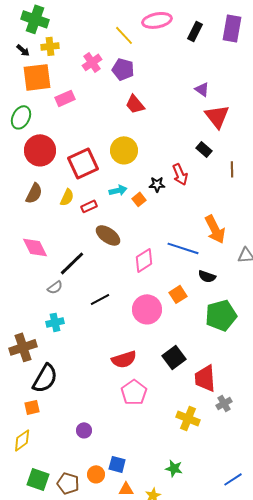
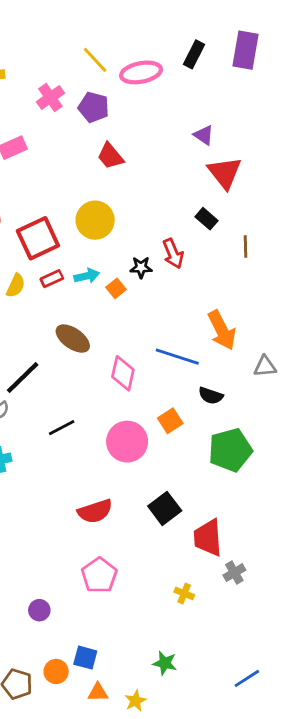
pink ellipse: (157, 20) -> (141, 72), moved
red rectangle: (89, 206) -> (52, 279), moved
pink diamond: (144, 260) -> (123, 373), turned -45
pink pentagon: (134, 392) -> (99, 575), moved
yellow cross: (188, 418) -> (184, 593), size x0.6

